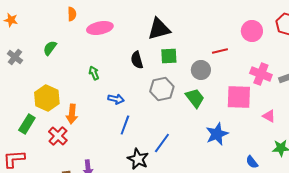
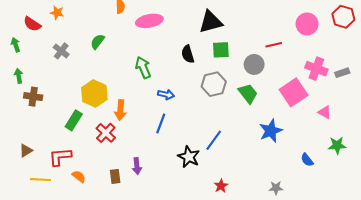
green arrow: (94, 73) -> (143, 68), size x1.5
pink square: (239, 97) -> (294, 92), turned -36
blue line: (125, 125) -> (161, 124), moved

